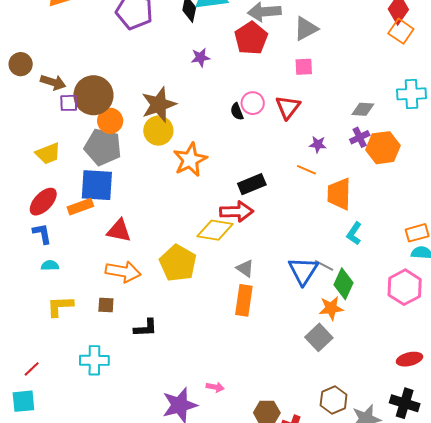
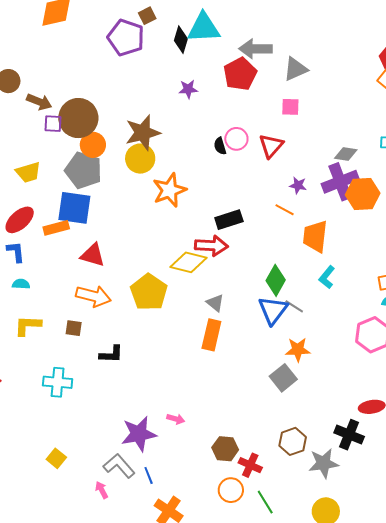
purple cross: (360, 137) -> (340, 182), size x1.8
green diamond: (343, 284) -> (276, 280), moved
black cross: (405, 403) -> (349, 435), moved

